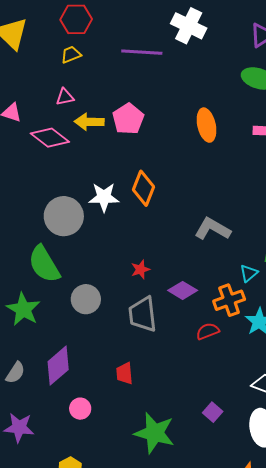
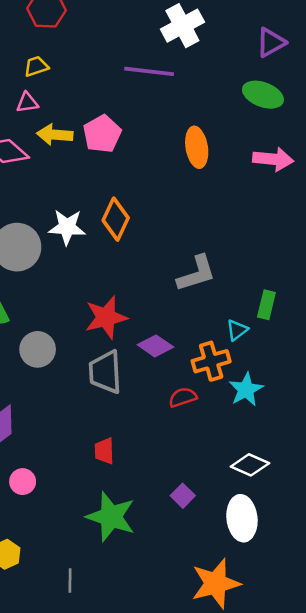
white cross: (189, 26) -> (182, 26), turned 32
purple line: (142, 52) -> (149, 71), moved
yellow trapezoid: (71, 55) -> (36, 66), moved
gray L-shape: (213, 229) -> (196, 274), turned 129
red star: (140, 269) -> (106, 317), size x1.8
red trapezoid: (125, 373) -> (104, 451), moved

